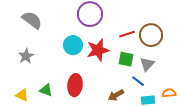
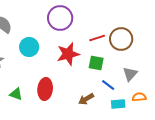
cyan circle: (73, 45) -> (29, 47), moved
gray triangle: (147, 64) -> (130, 74), moved

